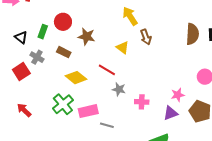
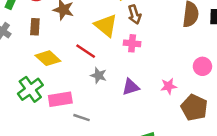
yellow triangle: (123, 47) -> (106, 25), size x1.5
brown rectangle: (64, 52) -> (35, 27), turned 64
pink cross: (142, 102) -> (132, 43), moved
purple triangle: (171, 113) -> (131, 87), moved

